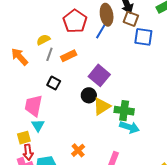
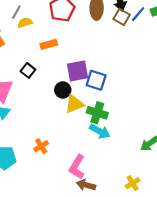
blue line: (101, 31) -> (138, 14), moved
blue square: (143, 37) -> (96, 80), moved
gray line: (49, 54) -> (16, 12), moved
purple square: (99, 75) -> (78, 71), turned 30

